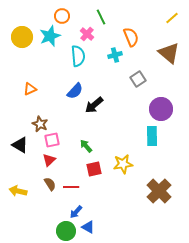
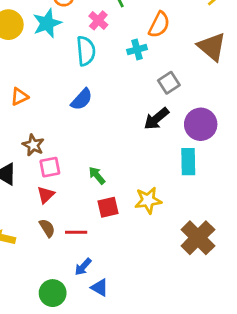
orange semicircle: (131, 37) -> (159, 25), turned 48
black arrow: (94, 105) -> (156, 119), moved
green circle: (66, 231) -> (53, 293), moved

